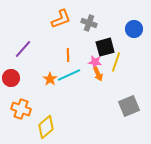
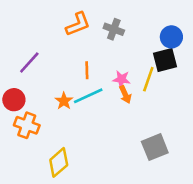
black square: (105, 47) -> (165, 60), moved
gray square: (129, 106) -> (155, 147), moved
orange cross: (21, 109) -> (27, 125), moved

